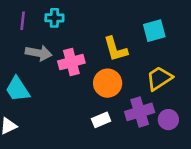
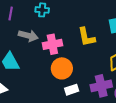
purple line: (23, 21) -> (11, 14), moved
orange circle: (108, 83) -> (62, 68), moved

